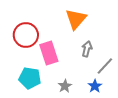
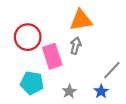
orange triangle: (76, 19) -> (81, 20), turned 40
gray arrow: (87, 49) -> (76, 46), moved

